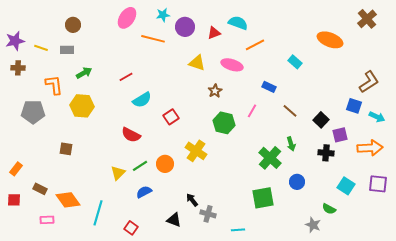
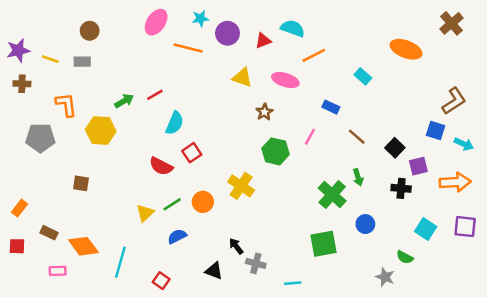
green arrow: (84, 73) -> (124, 101), moved
cyan semicircle: (142, 100) -> (175, 123), turned -36
red square: (171, 117) -> (192, 153), moved

